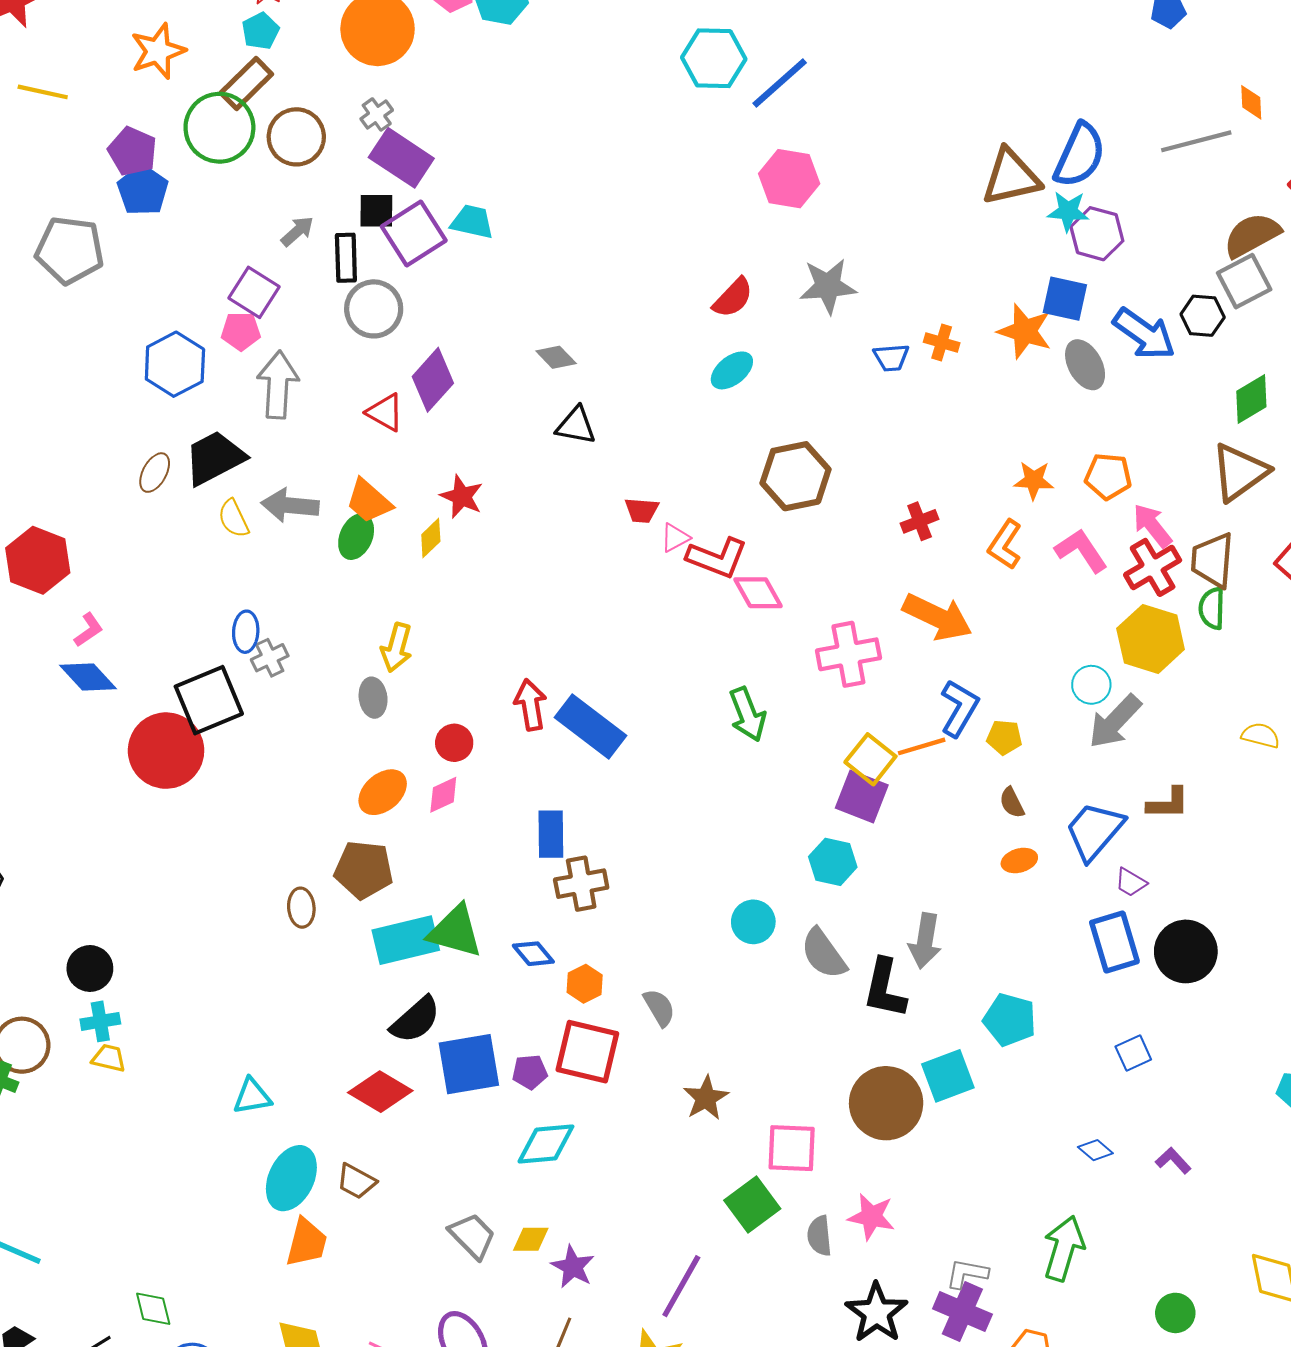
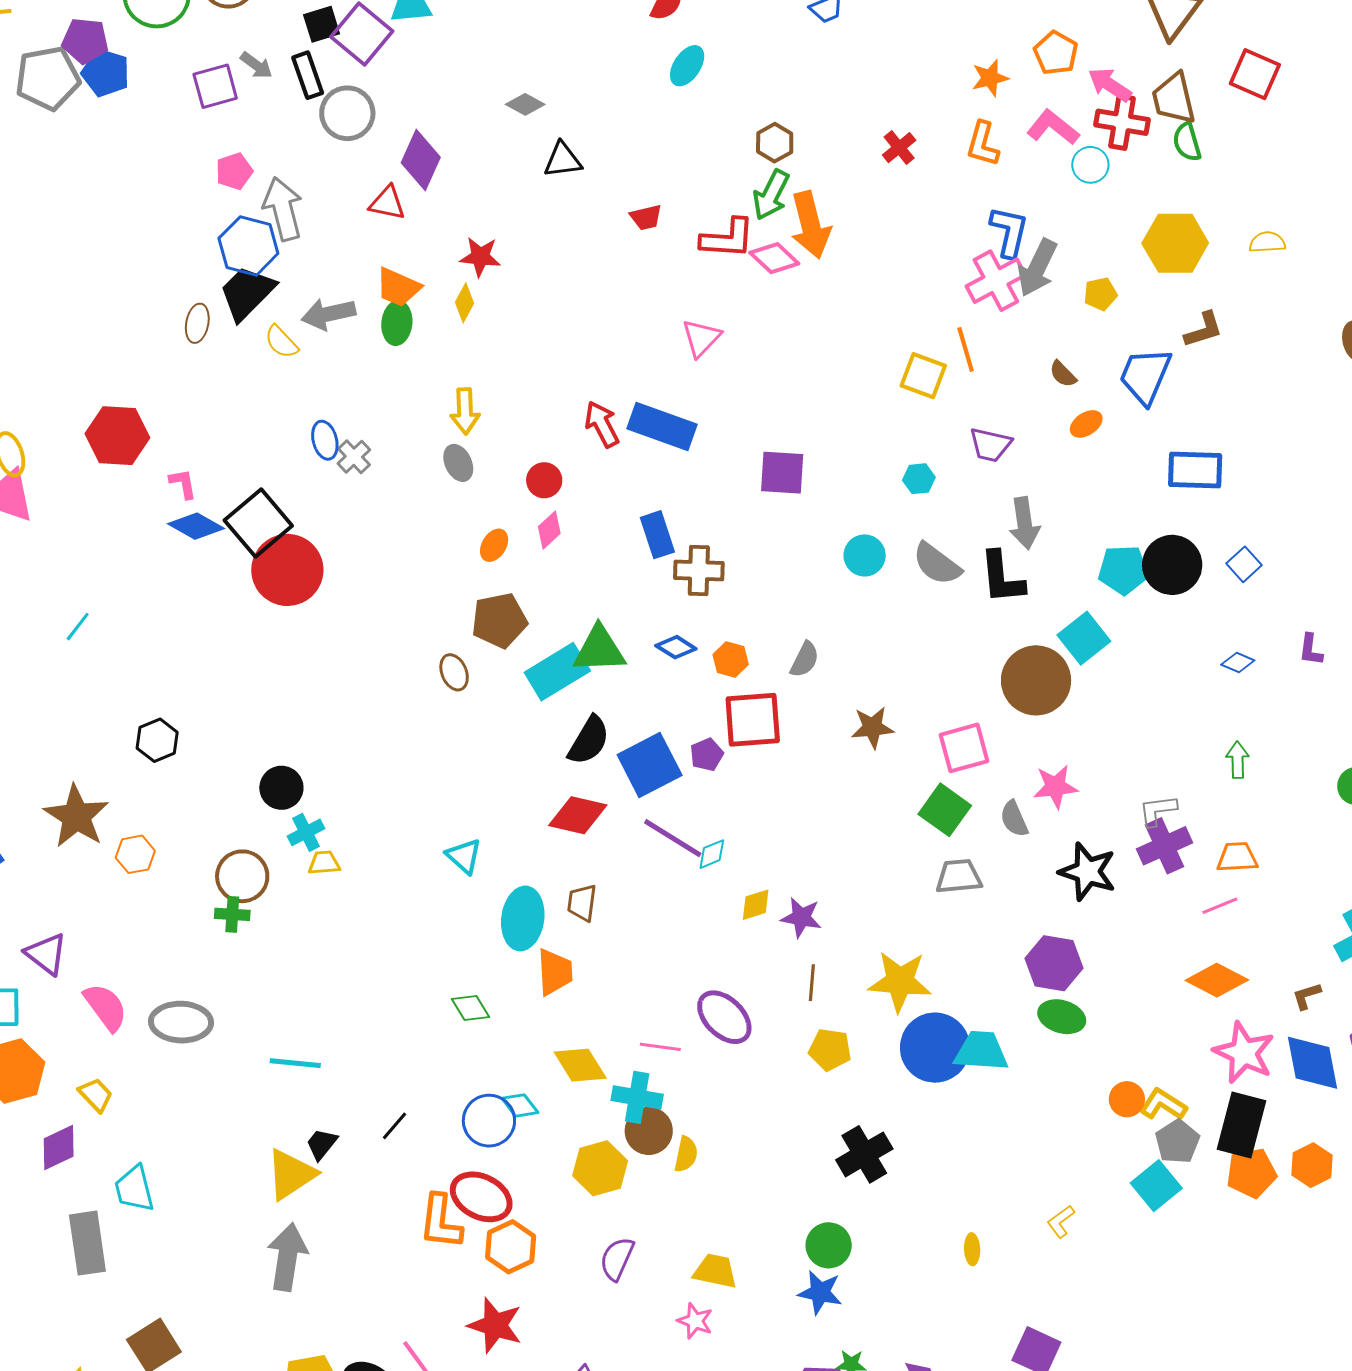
gray arrow: (297, 231) -> (256, 65), turned 96
gray pentagon: (70, 250) -> (48, 78), moved
purple square: (254, 292) -> (215, 86), moved, turned -30
blue hexagon: (175, 364) -> (248, 246), moved
brown hexagon: (796, 476) -> (775, 143), size x0.6
orange pentagon: (1108, 476) -> (1056, 53), turned -30
pink triangle: (675, 538) -> (701, 338), moved, size x1.4
red cross: (1153, 567) -> (1122, 122), turned -32
orange arrow: (937, 617) -> (810, 225), moved, turned 68
pink L-shape: (89, 630) -> (183, 484), turned -48
yellow hexagon: (1151, 639) -> (1175, 243), moved
pink cross: (848, 654) -> (996, 281), moved
cyan circle: (1091, 685) -> (1090, 165), moved
black square: (209, 700) -> (258, 523), moved
blue L-shape: (959, 708) -> (1009, 232), moved
green arrow: (748, 714) -> (771, 195), moved, turned 66
gray arrow: (1115, 721) -> (1037, 268), moved
yellow pentagon: (1004, 737) -> (1100, 294), moved
orange line: (922, 746) -> (966, 349), turned -72
orange ellipse: (383, 792) -> (494, 545), size x0.7
purple square: (862, 797) -> (782, 473), moved
cyan hexagon: (833, 862) -> (919, 479), size x0.7
purple trapezoid: (1131, 882) -> (990, 445), moved, size x1.4
brown cross: (581, 884) -> (699, 570), turned 30
blue rectangle: (1114, 942) -> (1195, 470), turned -54
black circle: (1186, 951) -> (1172, 565), moved
gray semicircle: (659, 1008) -> (805, 660), turned 75
cyan triangle: (252, 1096) -> (464, 856), turned -51
brown star: (706, 1098) -> (872, 727), turned -30
cyan diamond: (546, 1144) -> (712, 854), moved, size x0.6
purple L-shape: (1173, 1161) -> (1311, 650), turned -112
brown trapezoid: (356, 1181) -> (582, 903), turned 87
gray trapezoid: (472, 1236) -> (959, 876), moved, turned -33
green arrow: (1064, 1248) -> (1238, 760), size x0.6
purple line: (681, 1286) -> (673, 838), moved, turned -70
green diamond: (153, 1309) -> (471, 1008), moved
purple cross: (962, 1311) -> (1164, 846), turned -30

